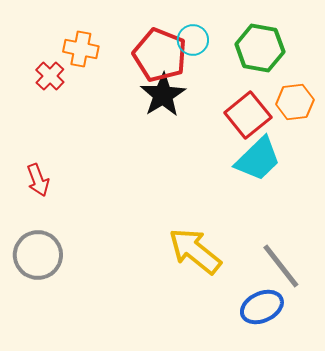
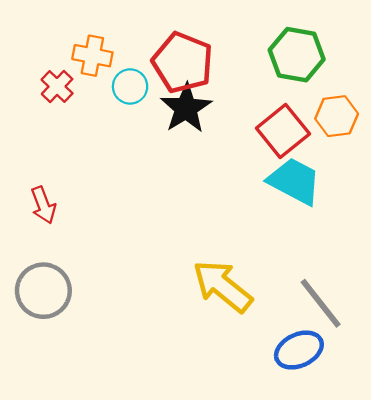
cyan circle: (193, 40) -> (130, 86), moved
cyan trapezoid: (258, 159) -> (294, 181), turned -108

